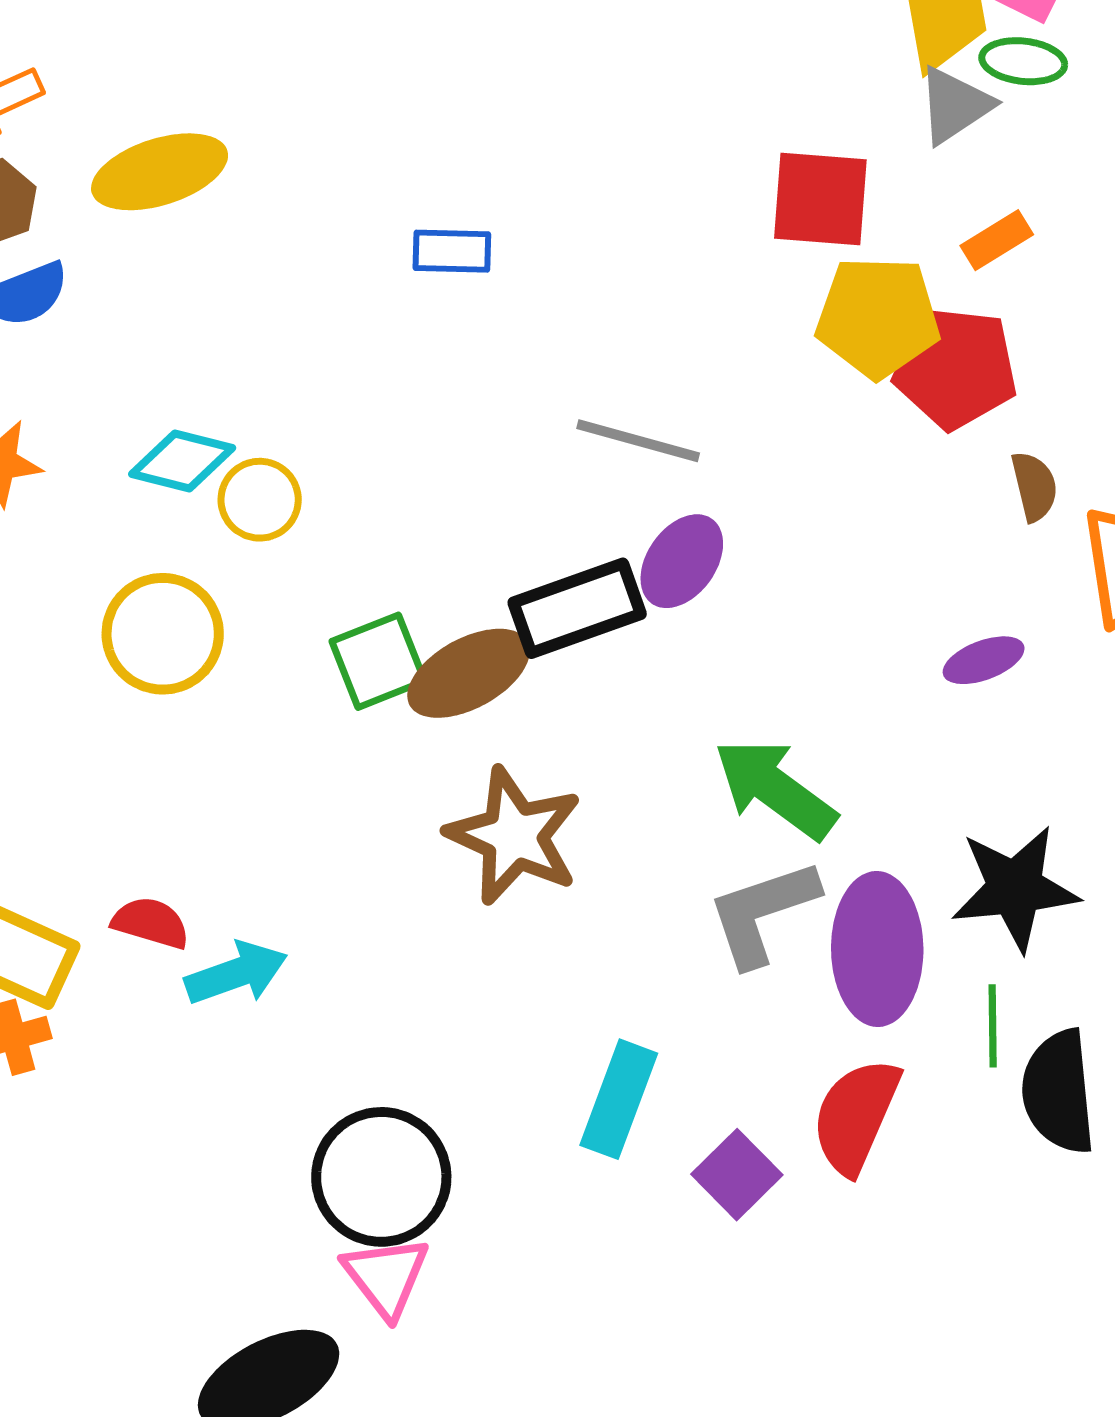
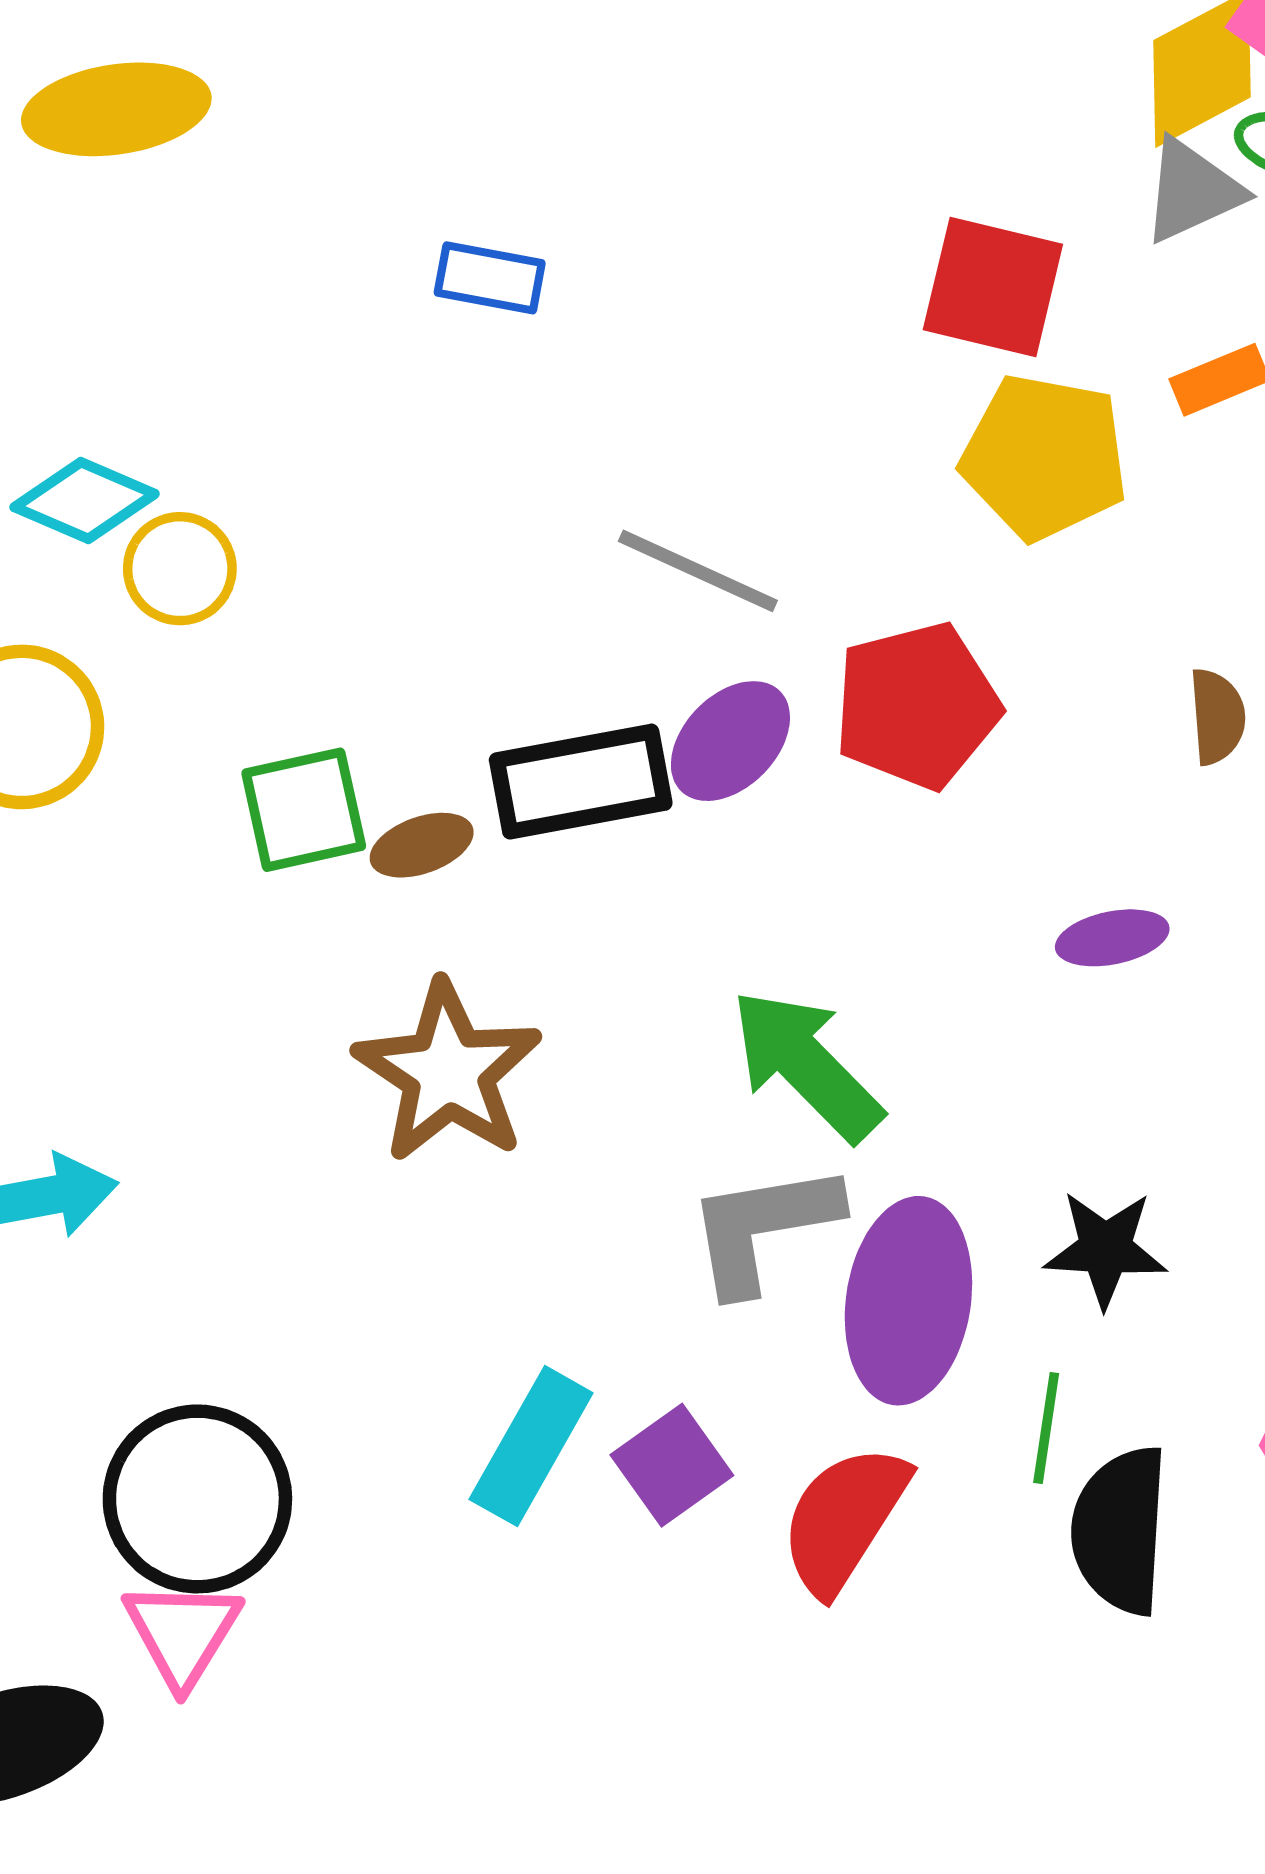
red pentagon: (955, 368) -> (917, 706), moved, turned -30
brown ellipse: (469, 673) -> (422, 845), size x0.6
black star: (1015, 888) -> (1105, 1249), size x0.7
purple square: (737, 1175) -> (672, 1465), moved

